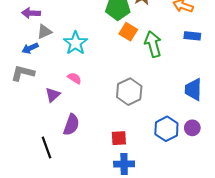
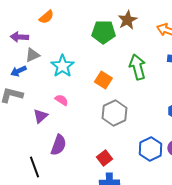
orange square: (128, 32) -> (103, 80), moved
red square: (119, 138) -> (104, 158), turned -35

